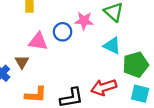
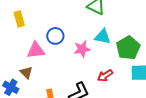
pink star: (84, 21) -> (82, 49), moved
red arrow: (104, 87) -> (105, 76), size x0.7

